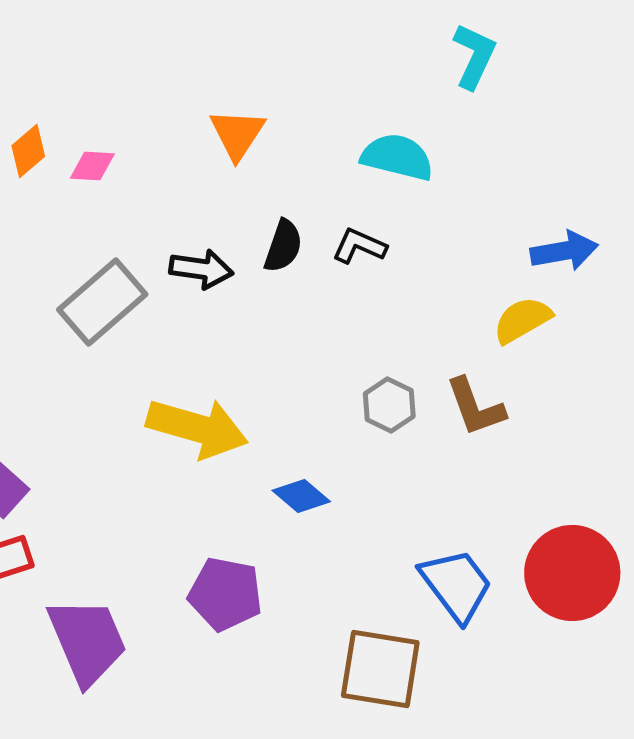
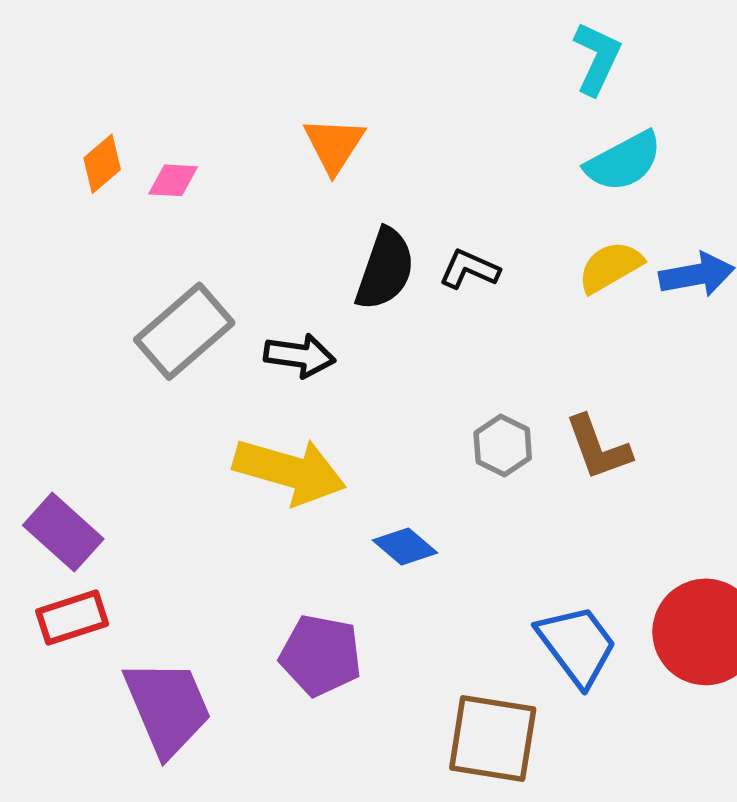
cyan semicircle: (397, 157) -> (624, 161), moved, turned 138
black semicircle: (283, 246) -> (385, 269), size x1.4
black arrow: (201, 269) -> (300, 356), moved
yellow semicircle: (522, 320) -> (610, 267), moved

